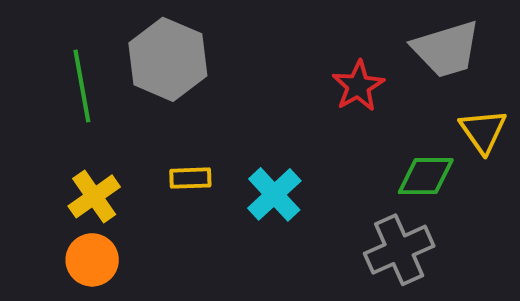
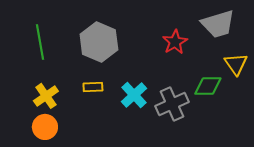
gray hexagon: (168, 59) -> (99, 42), moved
gray cross: (399, 250) -> (172, 104), moved

